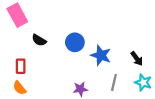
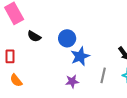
blue star: (101, 55) -> (80, 56), moved, turned 30
red rectangle: (21, 66) -> (10, 56), moved

